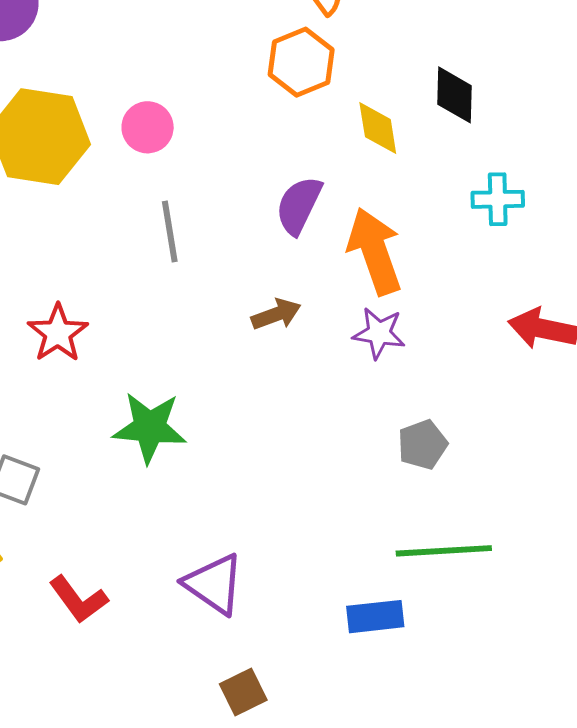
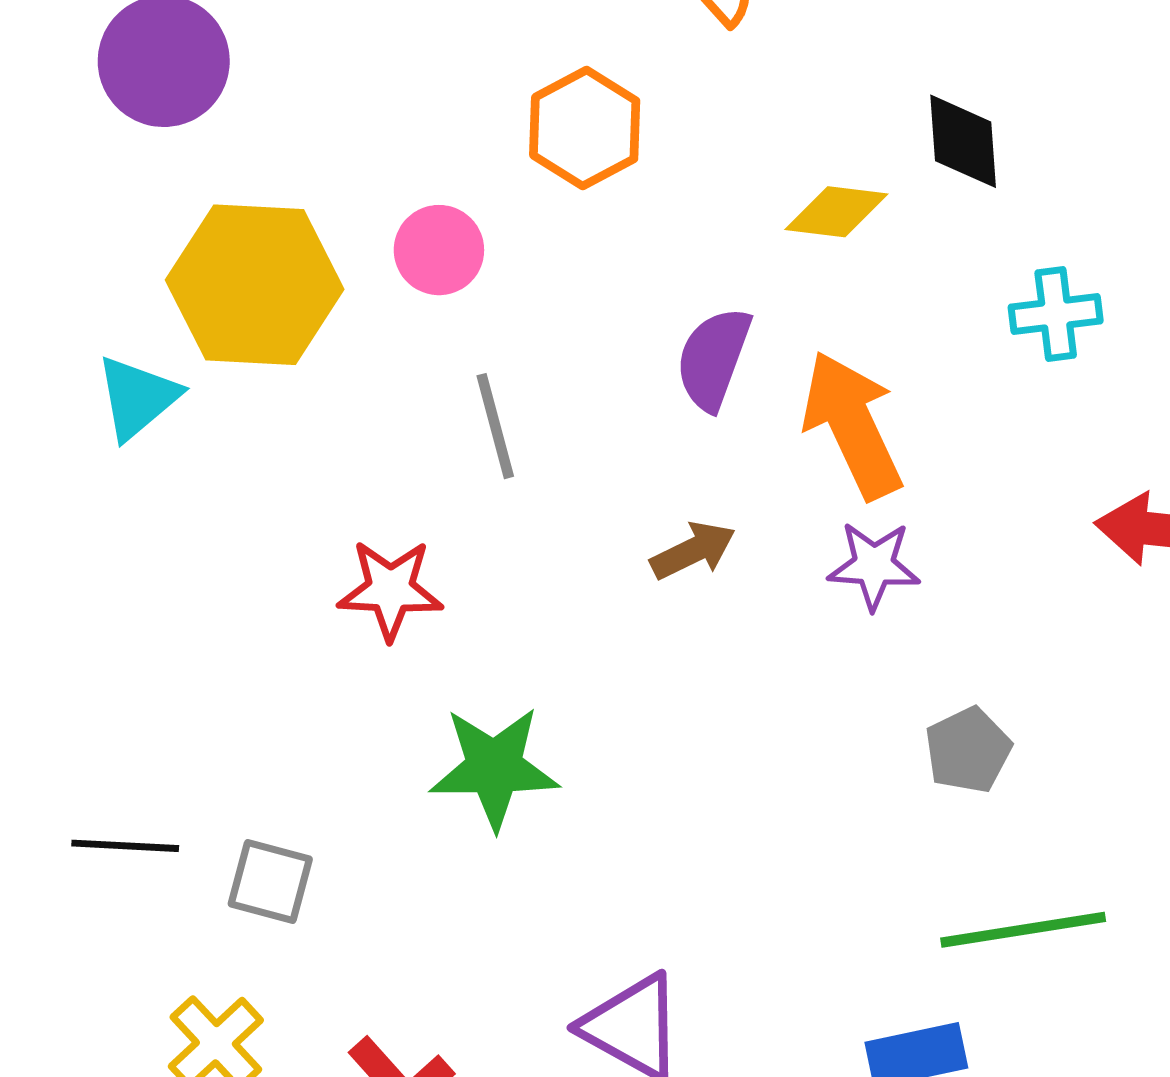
orange hexagon: (301, 62) -> (585, 128), moved
yellow diamond: (378, 128) -> (836, 212), turned -68
red star: (58, 333) -> (390, 590), moved, turned -30

